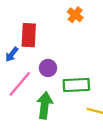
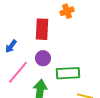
orange cross: (75, 15) -> (67, 11), turned 32
red rectangle: (29, 35) -> (42, 29), moved

